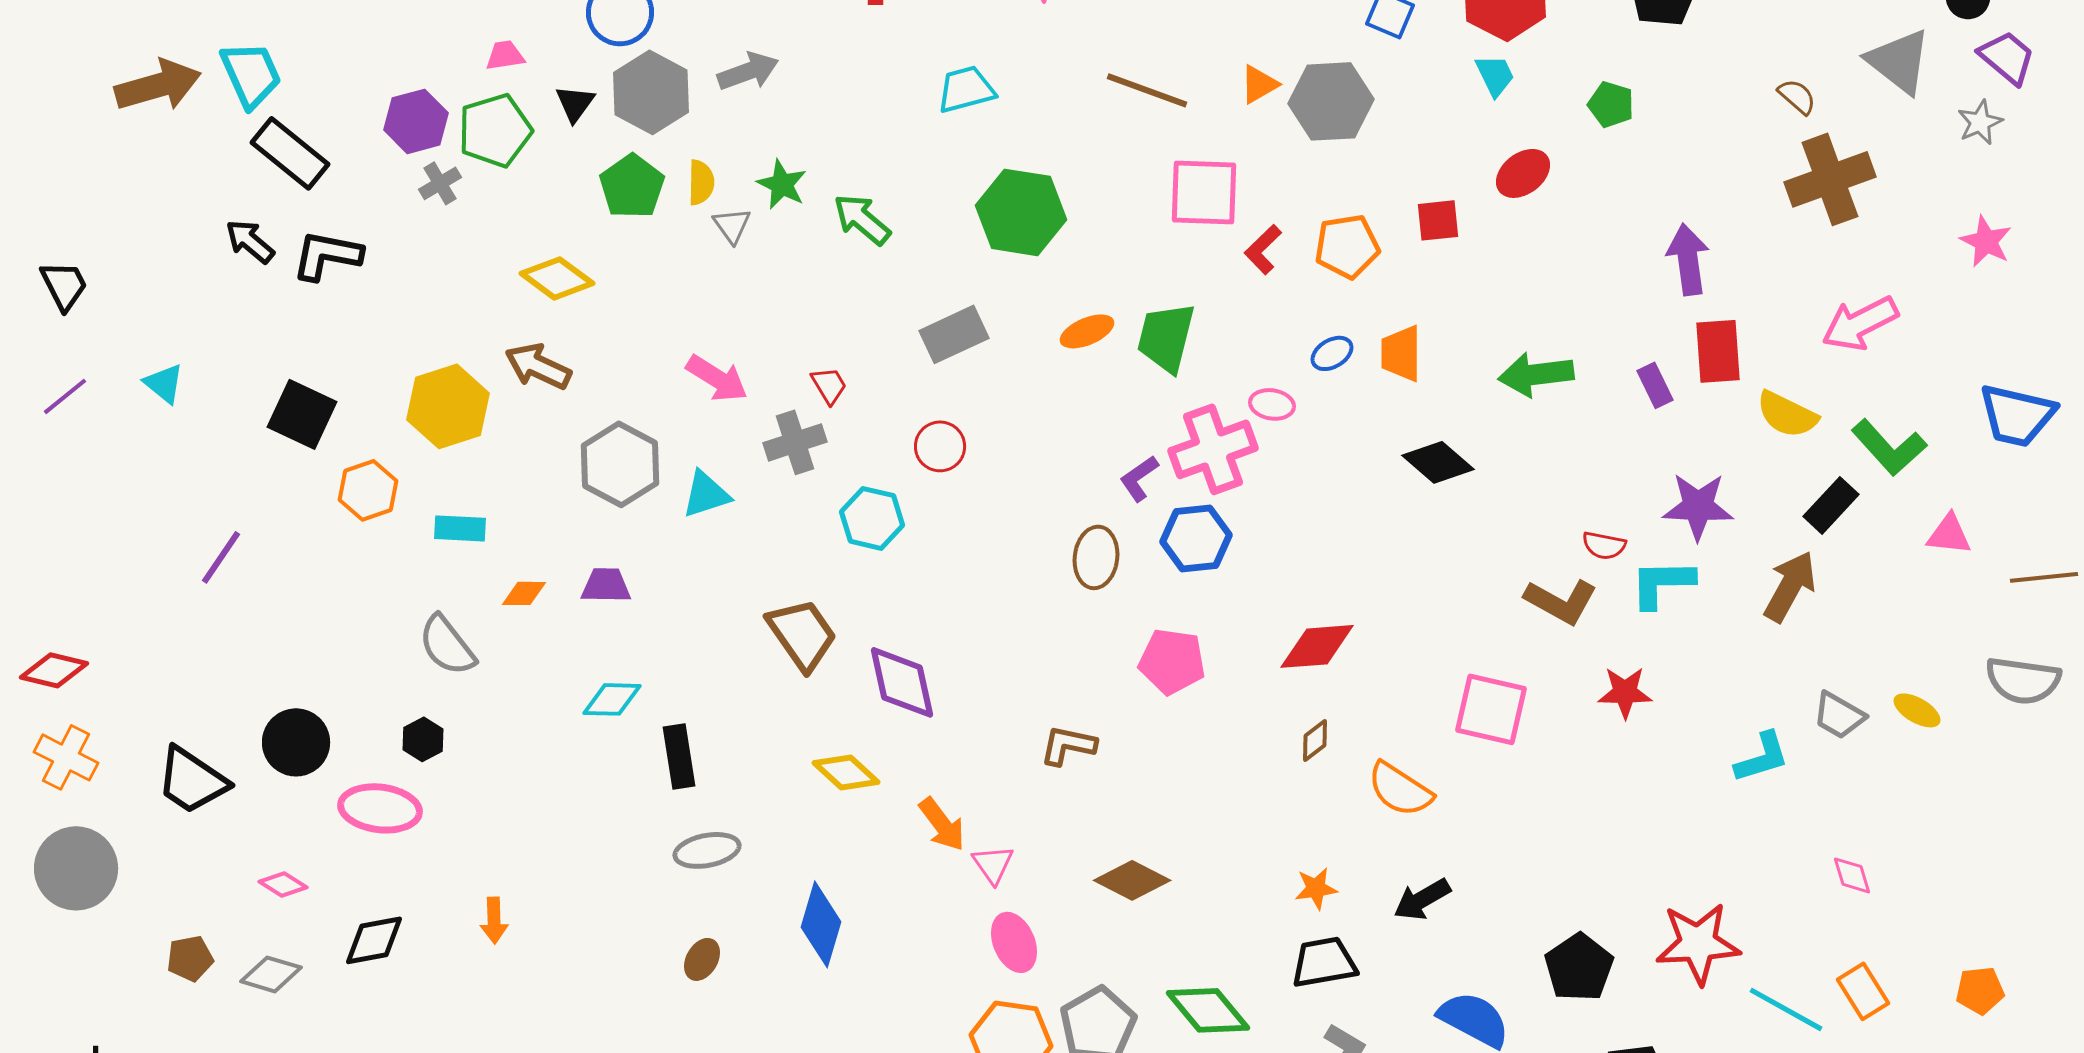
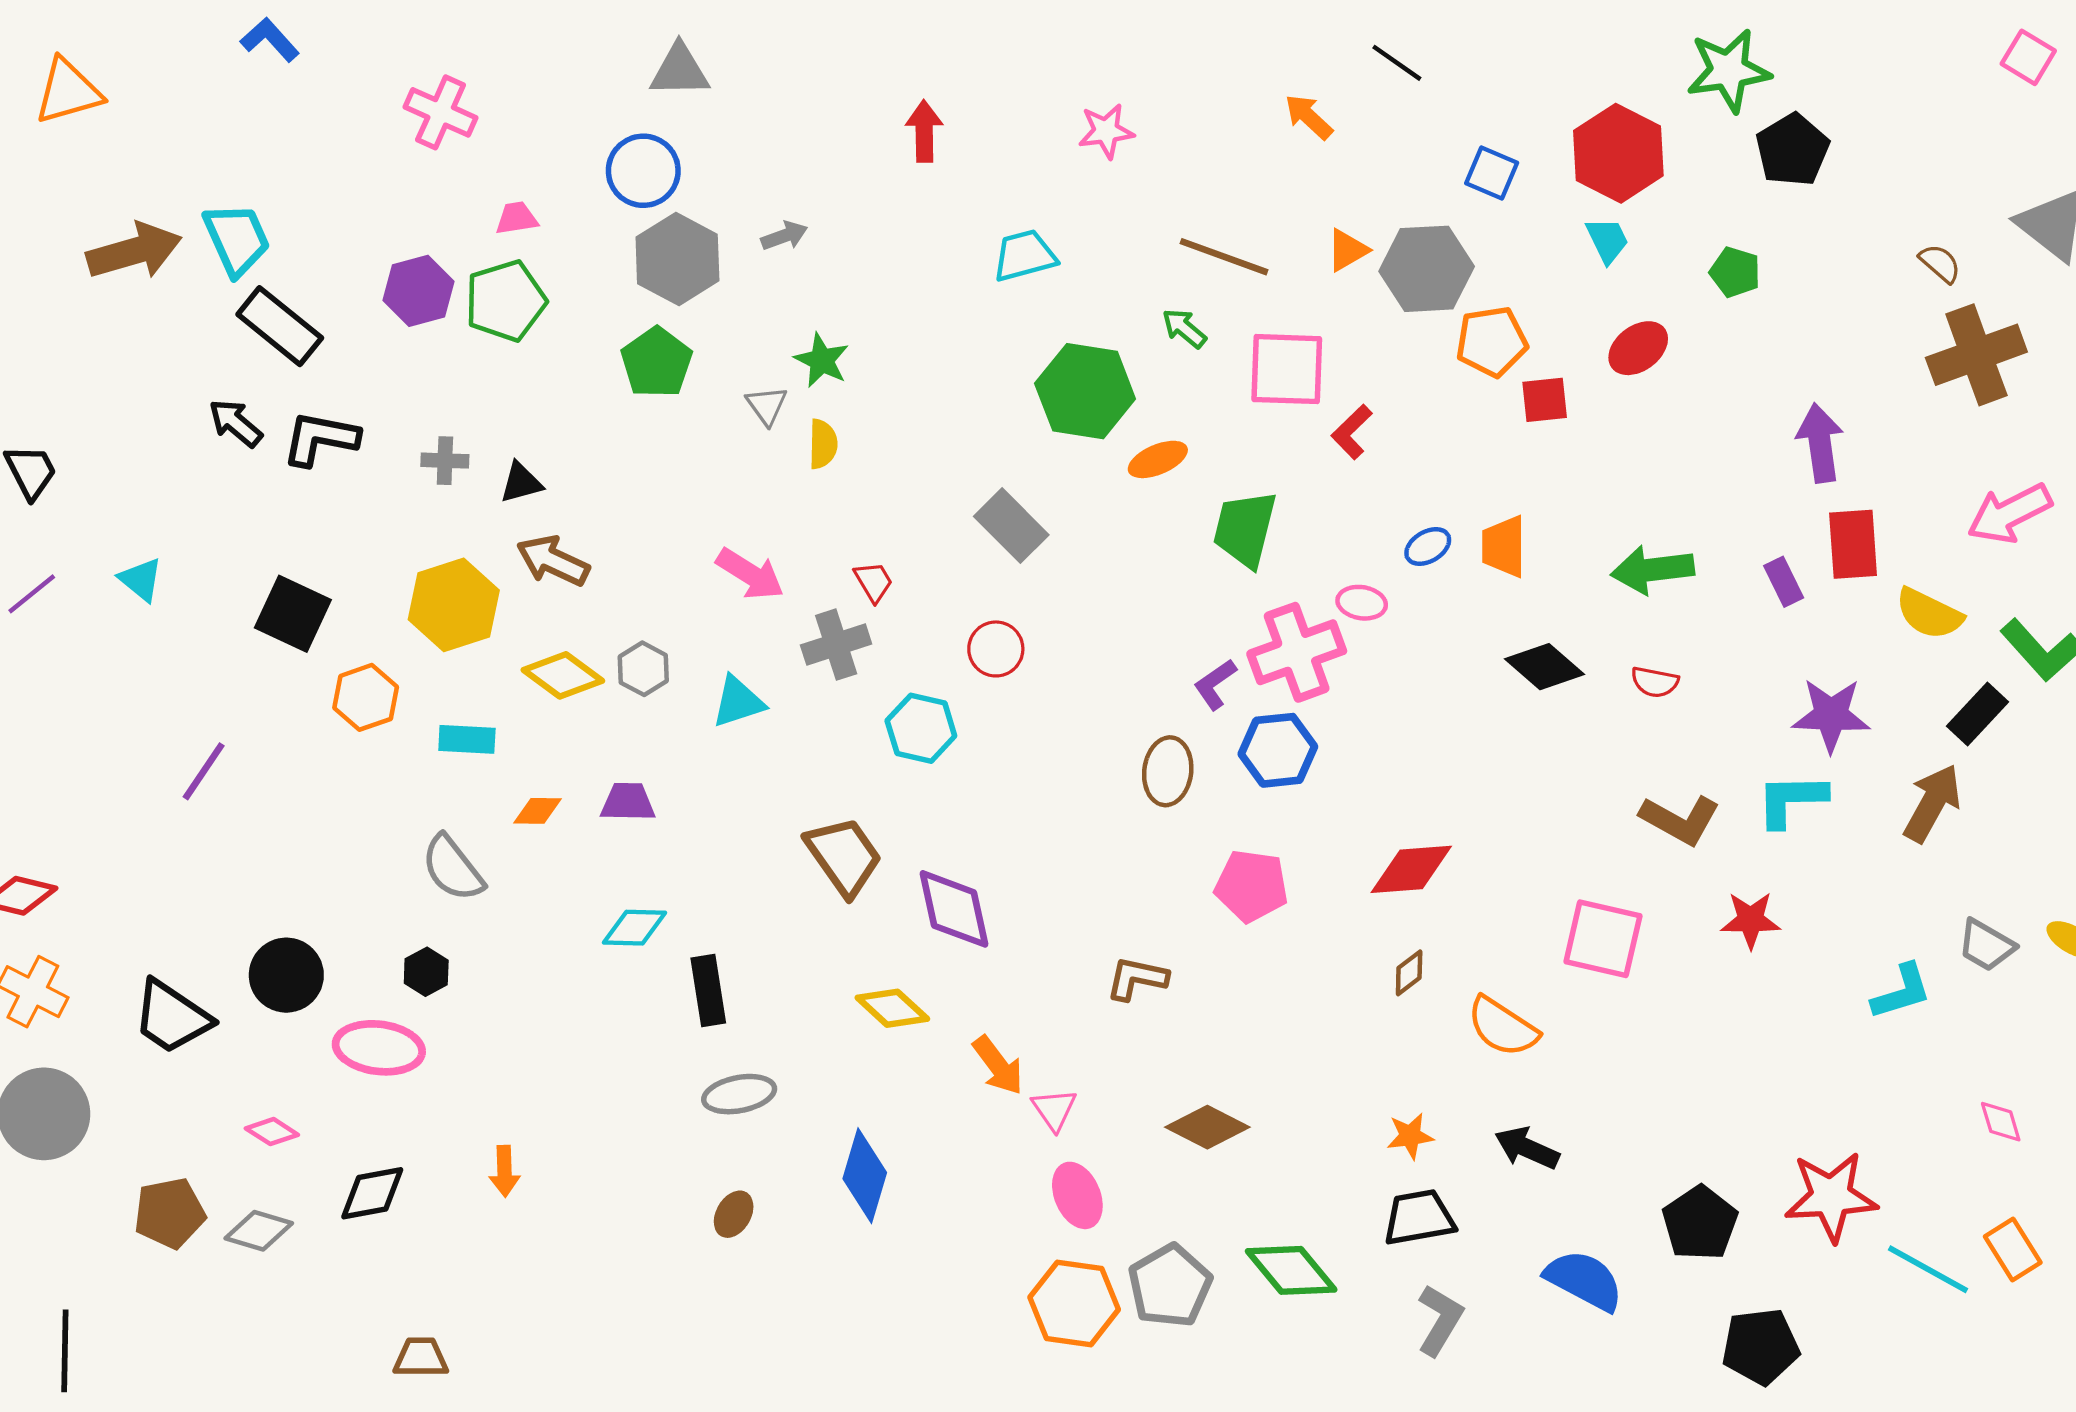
gray arrow: (748, 71) -> (784, 236), size x0.7
black triangle: (575, 103) -> (521, 483), moved, turned 39
yellow semicircle: (701, 182) -> (823, 444), moved
gray cross: (440, 183) -> (445, 461), moved, turned 33
green arrow: (862, 219) -> (1184, 328), moved, size x0.7
orange pentagon: (1347, 246) -> (1492, 342), moved
yellow diamond: (557, 278) -> (563, 675), moved
orange ellipse: (1087, 331) -> (1158, 459), moved
gray rectangle: (954, 334) -> (1011, 526), turned 70
gray hexagon: (620, 464) -> (643, 669), size x0.6
red semicircle: (1604, 545) -> (1655, 682), moved
black arrow: (1422, 899) -> (1527, 1148), turned 54
brown pentagon: (190, 958) -> (169, 1213), size x1.4

